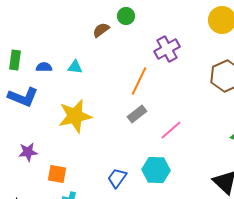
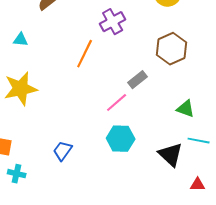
gray rectangle: (137, 114) -> (138, 80), moved
cyan hexagon: (156, 170) -> (121, 139), moved

